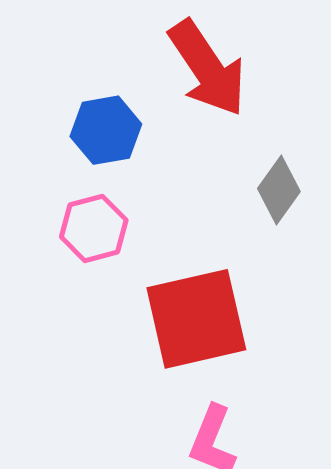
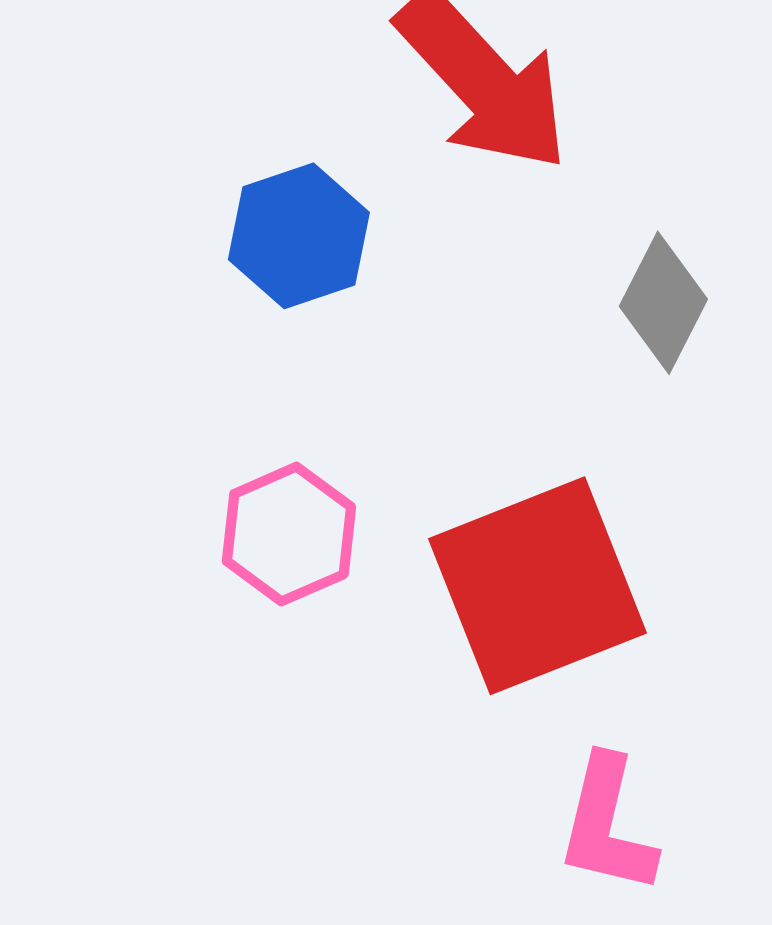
pink hexagon: (94, 228) -> (289, 534), moved

